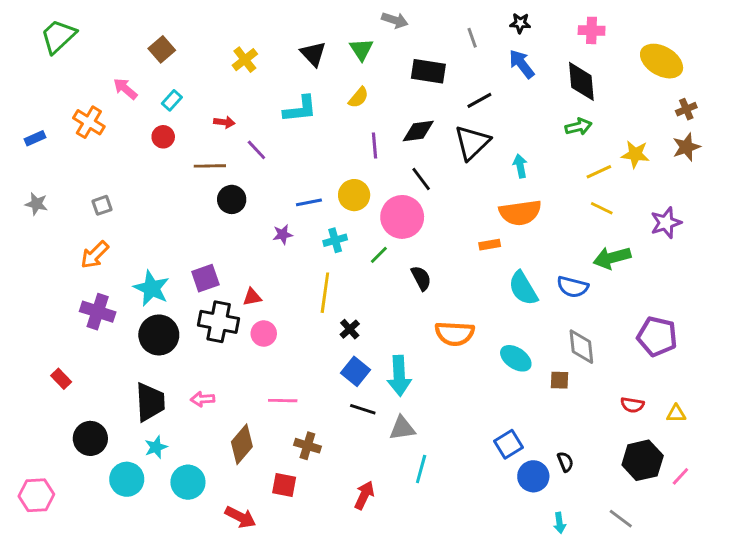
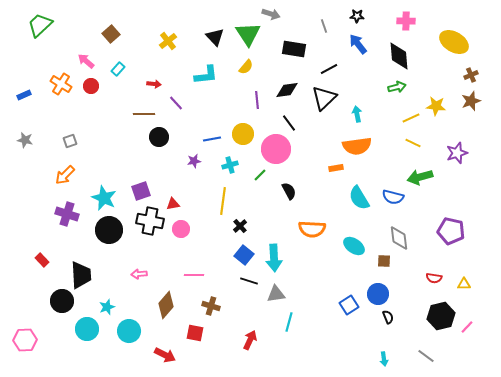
green triangle: (361, 49) -> (248, 34), size x1.5
red circle: (163, 137) -> (91, 86), moved
black trapezoid: (150, 402) -> (81, 275), moved
blue circle: (533, 476) -> (378, 294), moved

